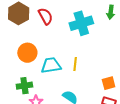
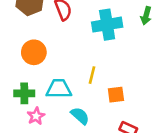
cyan trapezoid: (51, 65) -> (59, 89), moved
orange square: (109, 83) -> (116, 95), moved

